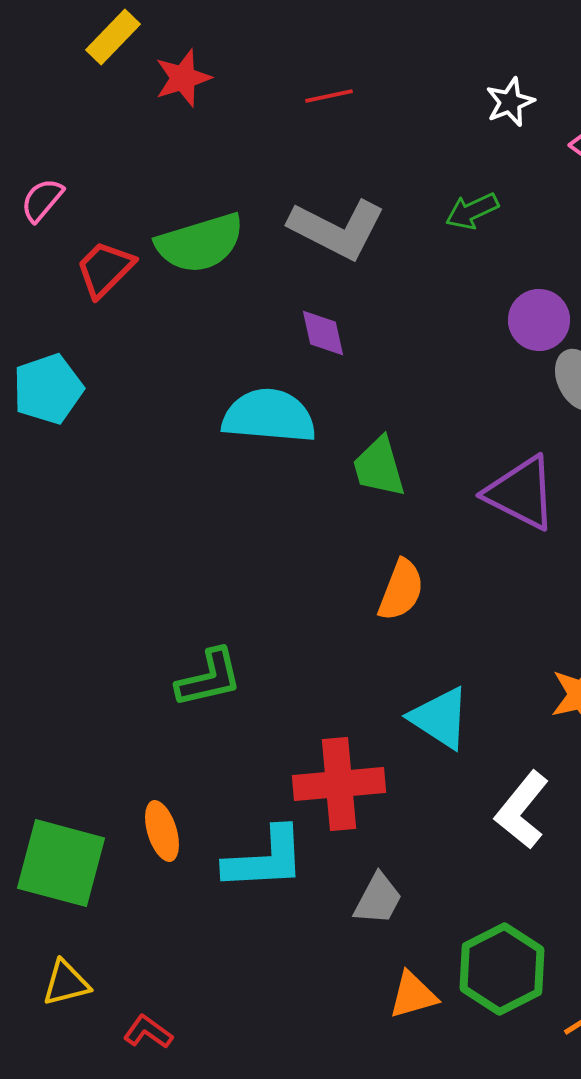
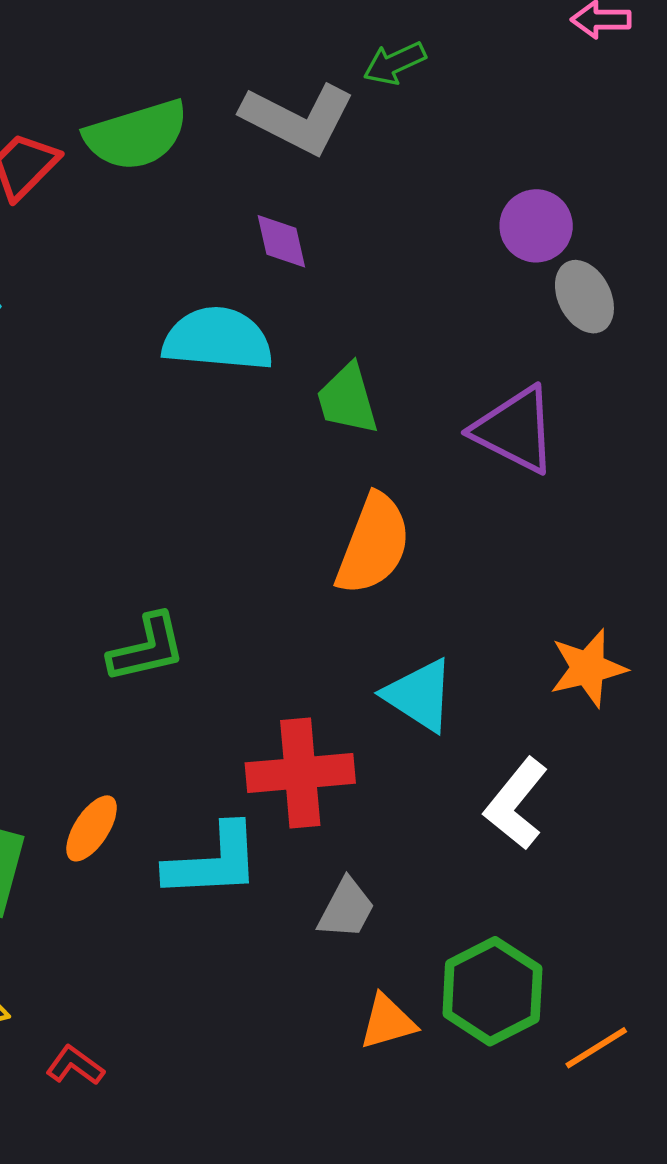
green arrow: (472, 211) -> (395, 63), moved
orange semicircle: (401, 590) -> (373, 544), size x1.4
orange ellipse: (162, 831) -> (92, 828), turned 50

